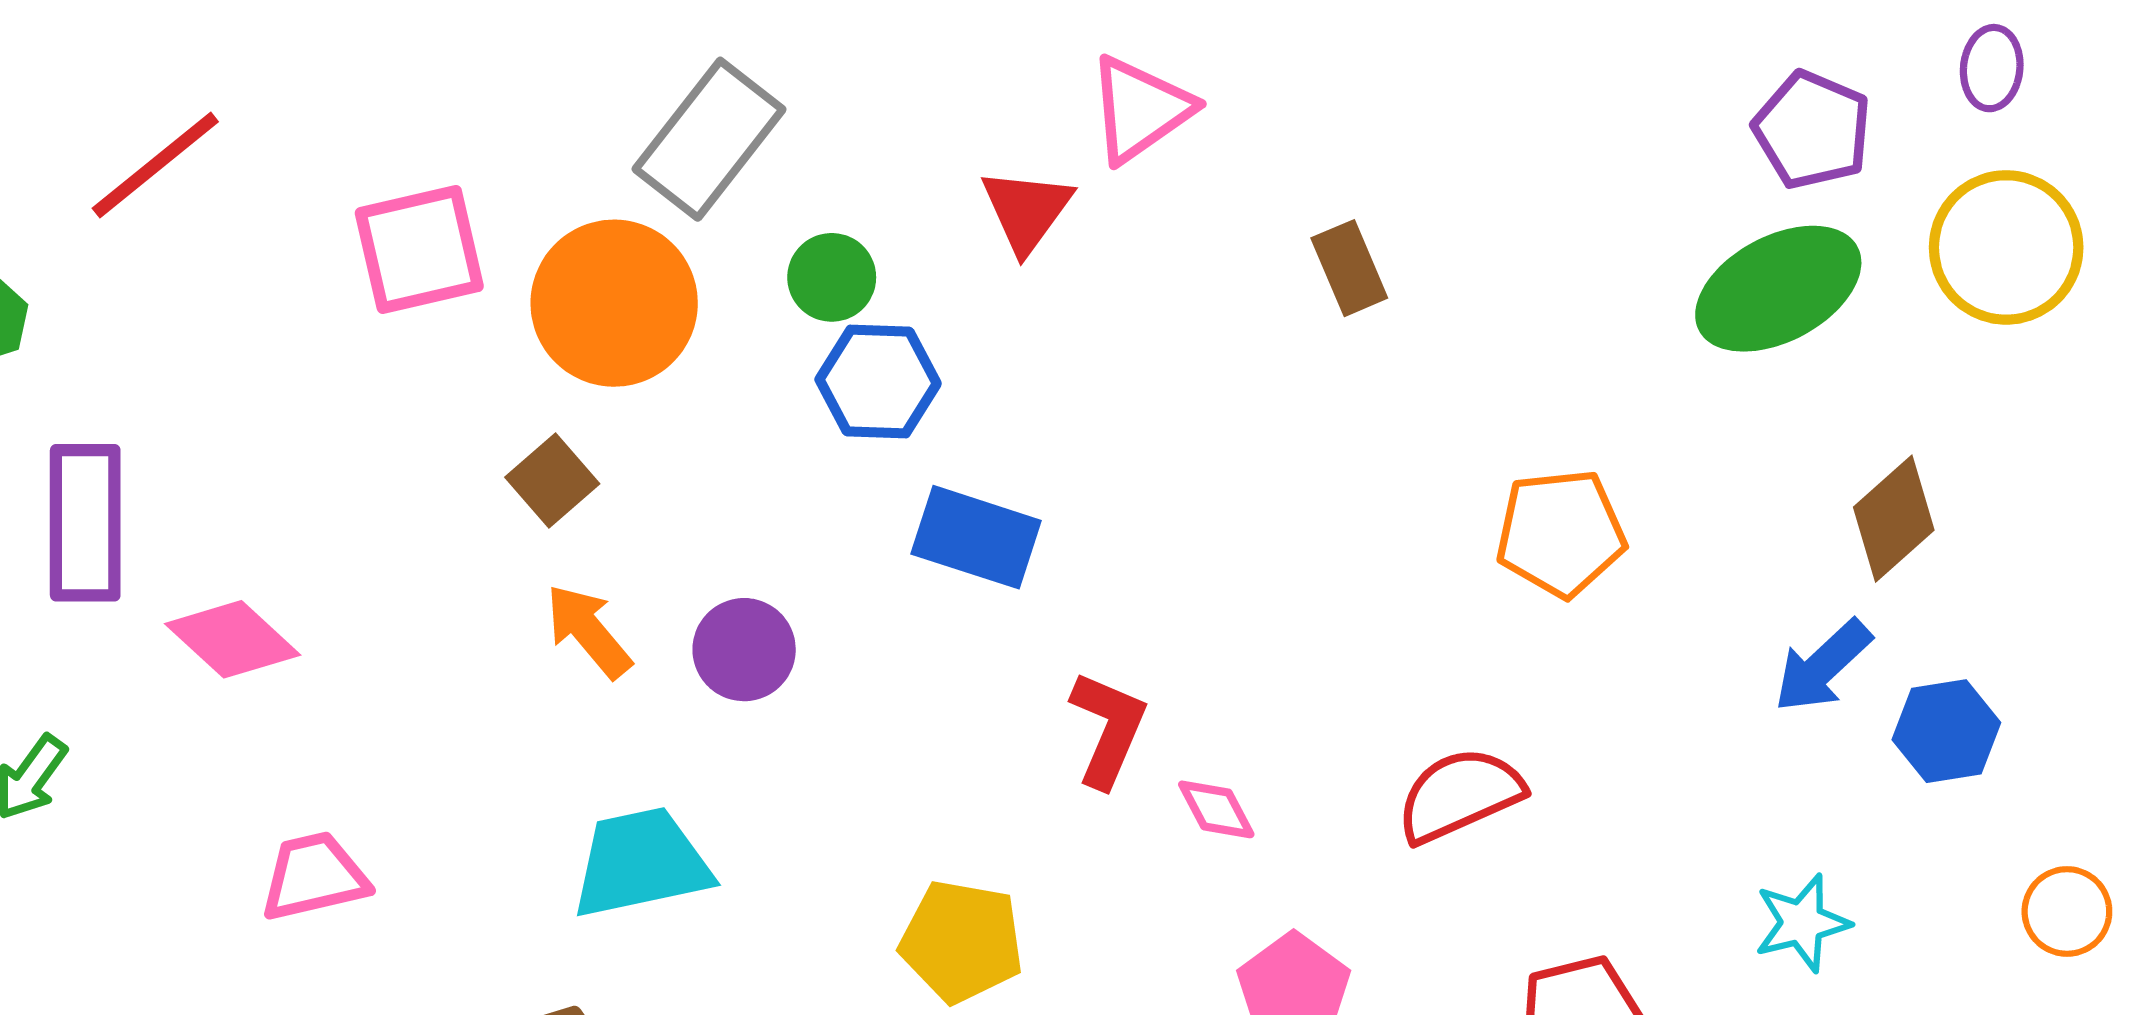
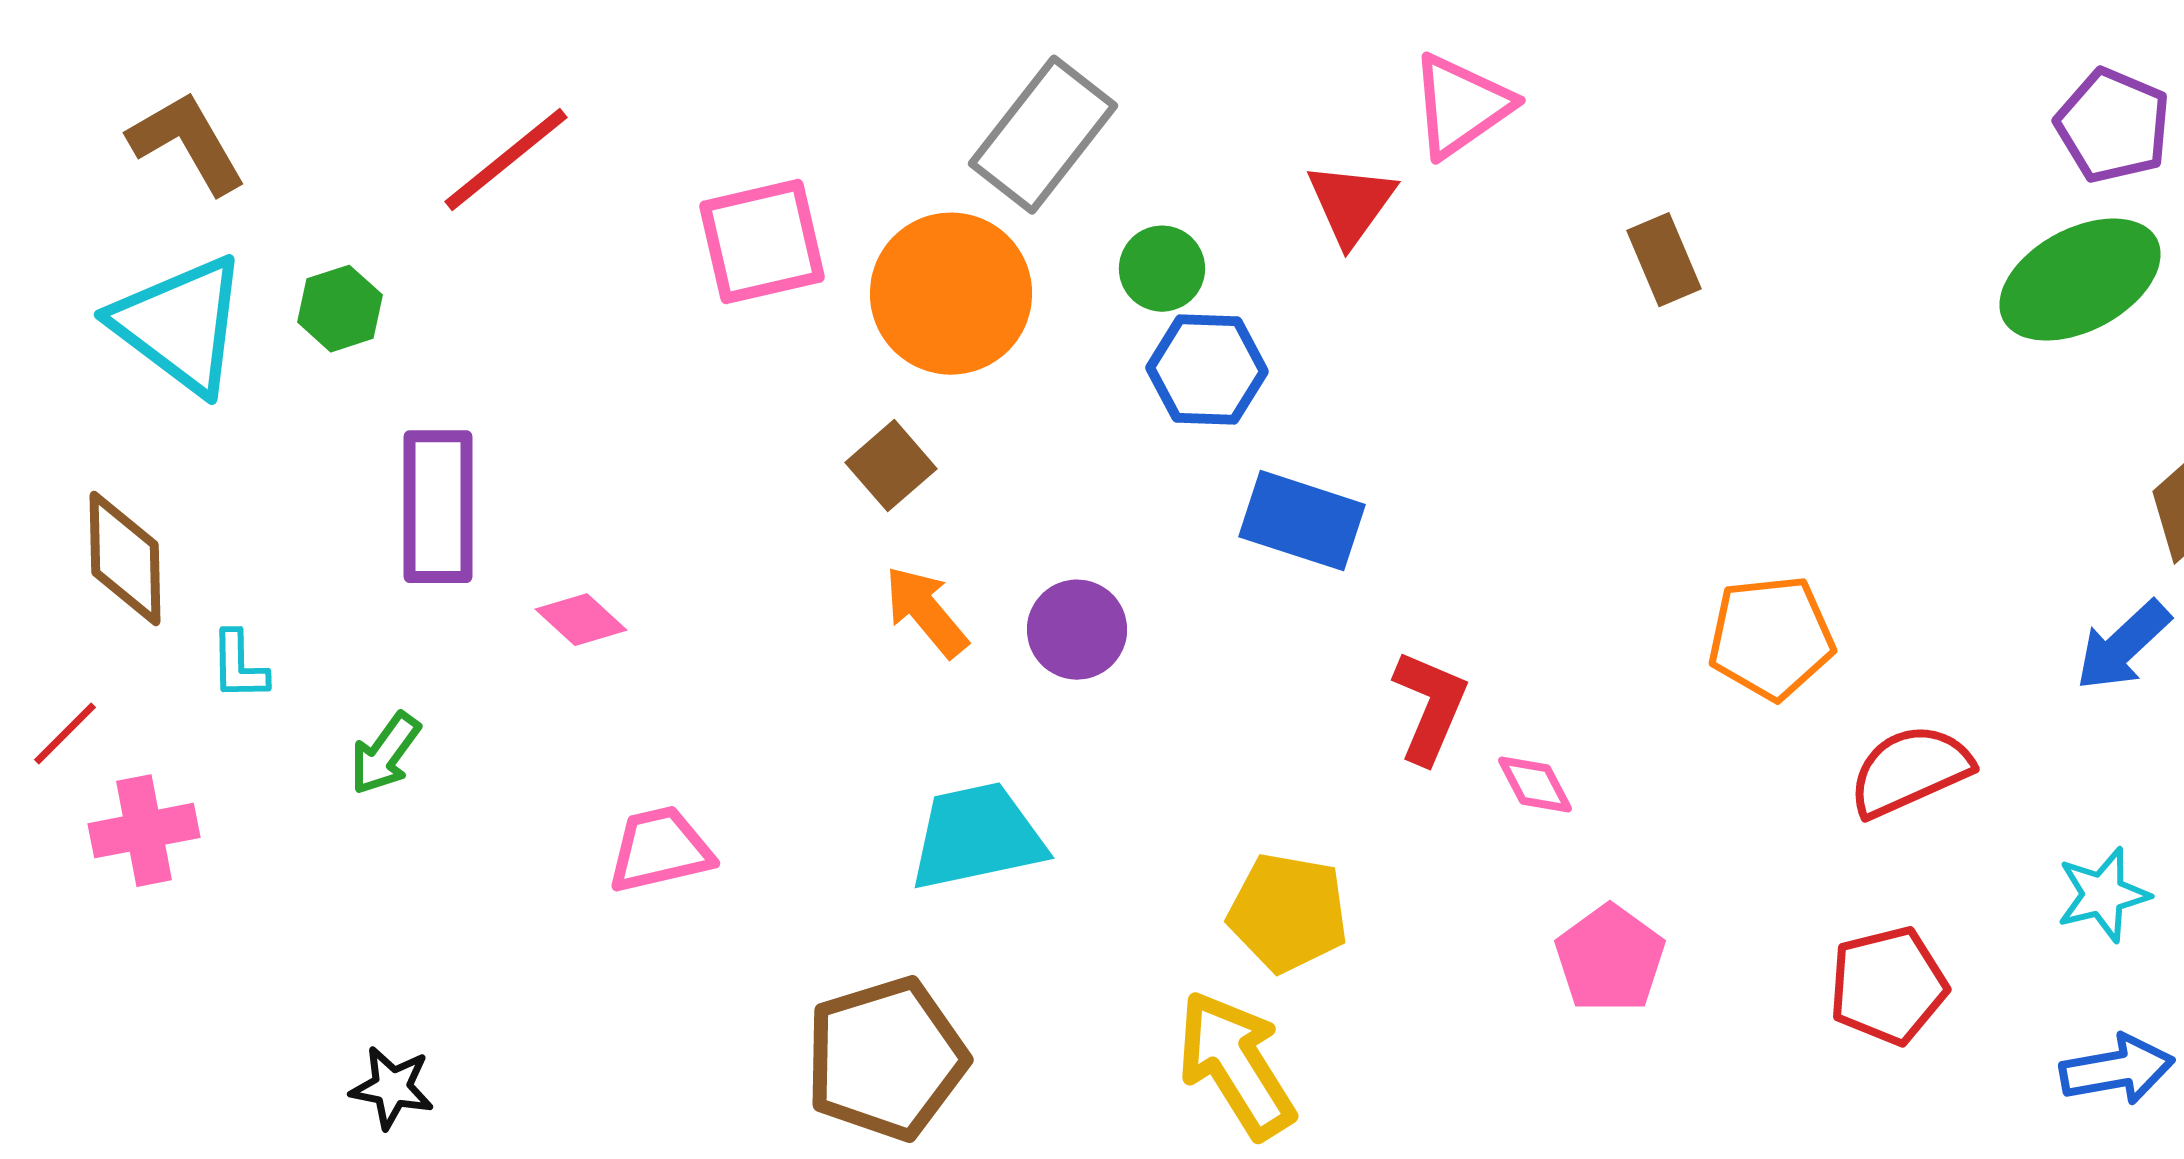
orange pentagon: (1561, 533) -> (1771, 638), moved
pink diamond: (233, 639) -> (581, 620), size x0.7
red semicircle: (1460, 795) -> (1910, 771), moved

